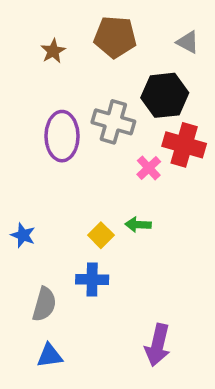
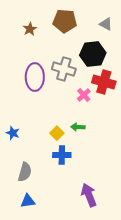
blue cross: (92, 280) -> (62, 155), moved
purple arrow: (158, 345) -> (89, 195), turned 145

